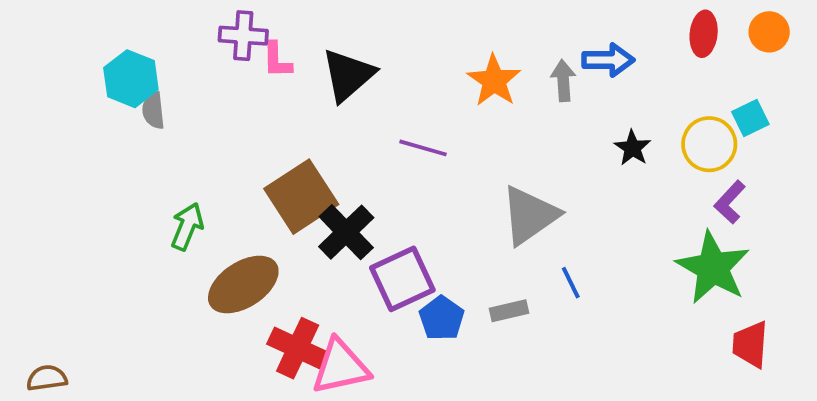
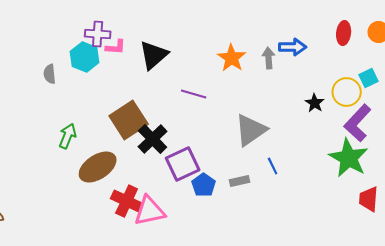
pink L-shape: (277, 60) -> (116, 47), turned -85
cyan hexagon: (131, 79) -> (85, 57), moved
black star: (632, 148) -> (315, 103), moved
purple L-shape: (730, 202) -> (358, 123), size x1.6

